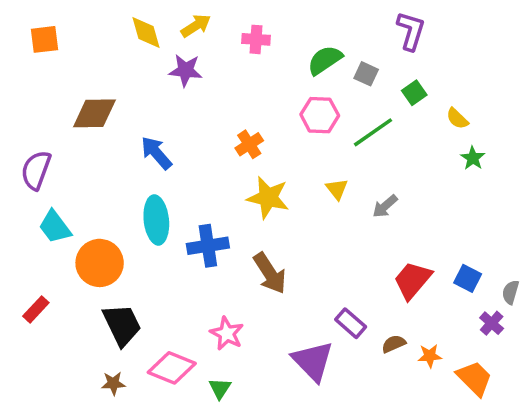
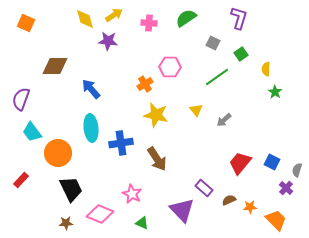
orange square: (45, 39) -> (26, 23), turned 30
green semicircle: (325, 60) -> (186, 18), moved
pink hexagon: (320, 115) -> (170, 67), moved
yellow semicircle: (457, 119) -> (266, 69), turned 48
green triangle: (220, 388) -> (142, 223), moved, turned -40

